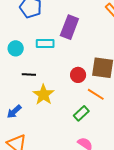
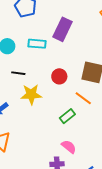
red circle: (78, 75) -> (59, 76), moved
yellow star: (43, 95) -> (31, 94), turned 30

